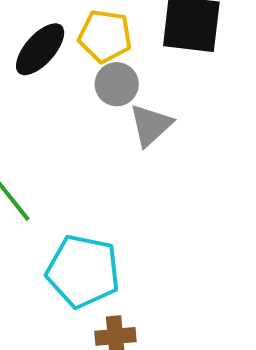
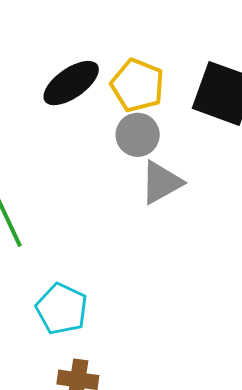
cyan pentagon: (83, 271) -> (62, 309), size x0.7

